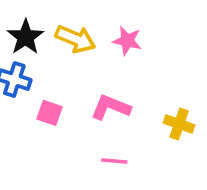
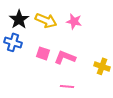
pink square: (49, 113) -> (43, 53), moved

